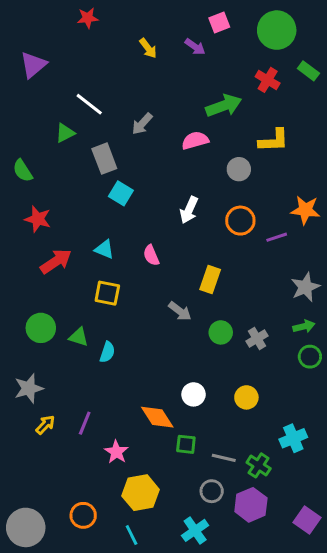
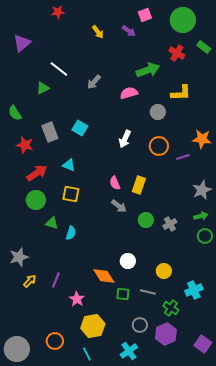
gray rectangle: (104, 159) -> (50, 132), moved
pink semicircle: (151, 255) -> (115, 183), moved
green circle: (41, 328) -> (36, 200), moved
yellow circle: (246, 397) -> (164, 271), moved
gray line: (224, 458) -> (148, 292), moved

